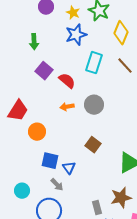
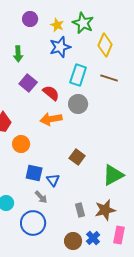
brown line: (125, 66) -> (109, 78), turned -30
gray circle: (94, 105) -> (78, 104), moved
orange arrow: (67, 107) -> (51, 119), size x1.5
gray rectangle: (97, 208) -> (80, 210), moved

